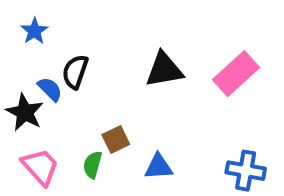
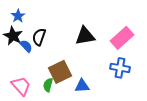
black star: (25, 112) -> (13, 36), moved
brown square: (116, 140) -> (60, 72), size x1.6
blue cross: (246, 171) -> (120, 68), moved

